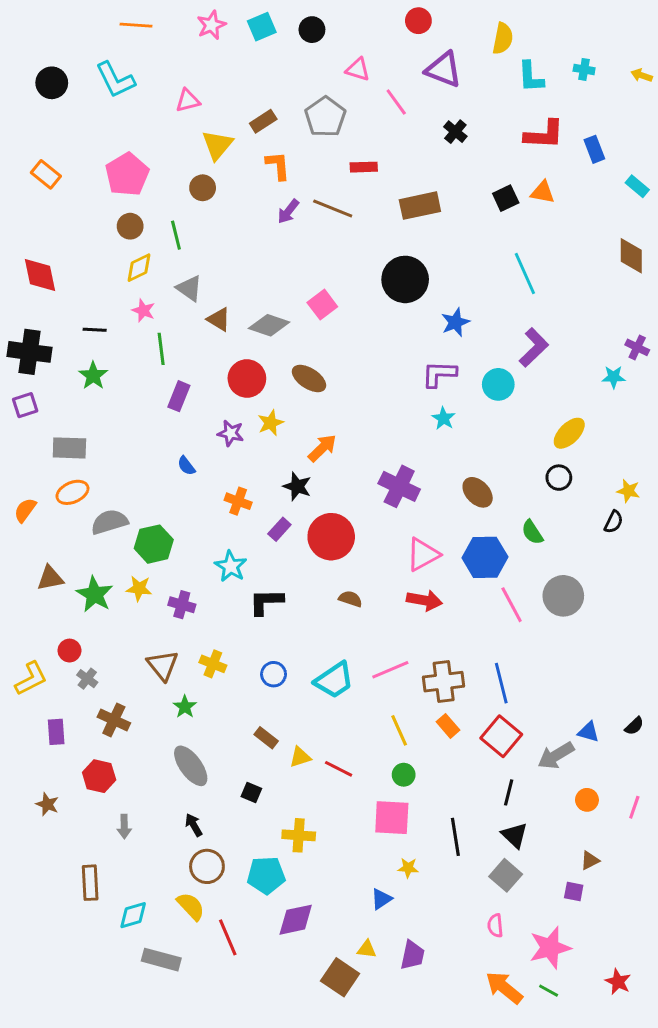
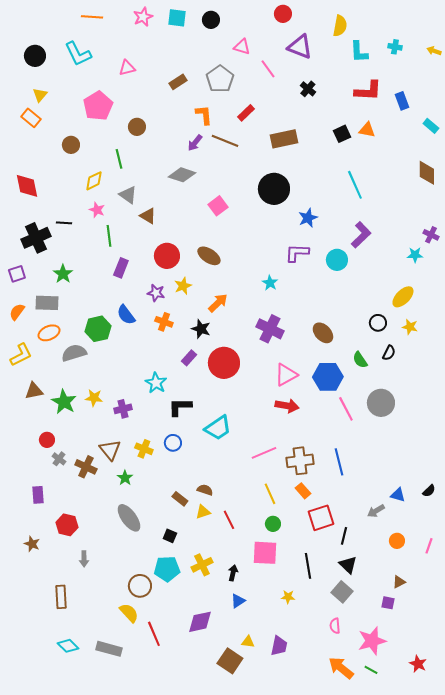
cyan square: (262, 27) -> (177, 18), turned 30
yellow triangle: (217, 145) -> (40, 95), moved, size x0.7
orange L-shape: (278, 166) -> (204, 115), moved
red rectangle: (364, 167) -> (246, 113), turned -42
pink pentagon: (127, 174) -> (98, 106), moved
brown circle: (130, 226) -> (71, 145), moved
gray diamond: (269, 325) -> (182, 175), moved
black cross: (30, 352) -> (36, 238), moved, turned -32
green star: (93, 376) -> (63, 274), moved
cyan star: (444, 418) -> (270, 283), moved
yellow ellipse: (569, 433) -> (403, 297), moved
blue semicircle: (186, 466) -> (126, 315), size x1.5
yellow star: (628, 491) -> (410, 327), moved
orange cross: (238, 501) -> (164, 322), moved
orange semicircle: (25, 510) -> (17, 312), moved
black semicircle: (614, 522) -> (389, 353), moved
green hexagon: (154, 544) -> (98, 329), moved
brown semicircle: (350, 599) -> (205, 490), moved
purple cross: (182, 605) -> (123, 409), turned -30
blue circle: (274, 674) -> (173, 443), moved
yellow L-shape: (31, 679) -> (21, 355), moved
cyan trapezoid: (334, 680) -> (218, 428), moved
brown cross: (114, 720) -> (86, 467), moved
red square: (501, 736) -> (321, 518), moved, turned 32
gray arrow: (556, 756) -> (376, 511), size x0.7
red line: (339, 769) -> (229, 520), turned 36
black arrow: (194, 825) -> (233, 573), moved, turned 42
yellow cross: (299, 835) -> (202, 565), turned -30
yellow star: (408, 868) -> (288, 597), moved
cyan pentagon: (266, 875) -> (167, 569), moved
blue triangle: (381, 899) -> (238, 601), moved
cyan diamond: (133, 915) -> (68, 646), moved, turned 60

